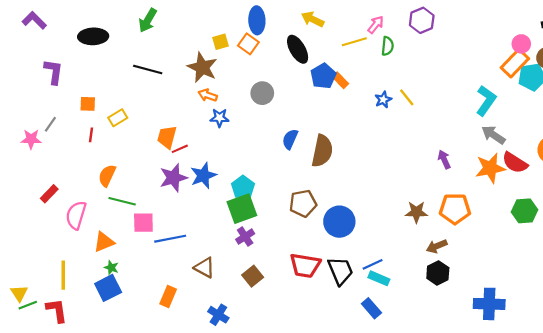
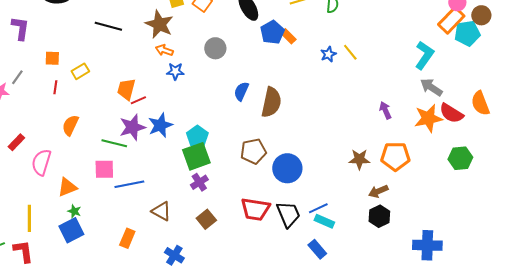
green line: (122, 201) -> (114, 143), moved

